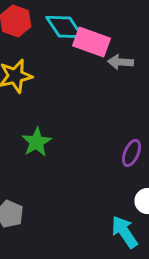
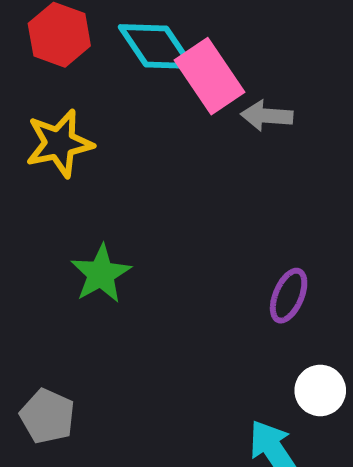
pink rectangle: (92, 42) -> (210, 76), turned 36

